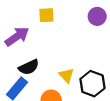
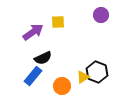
yellow square: (46, 15) -> (58, 22), moved
yellow triangle: (66, 75) -> (83, 77), moved, turned 40

